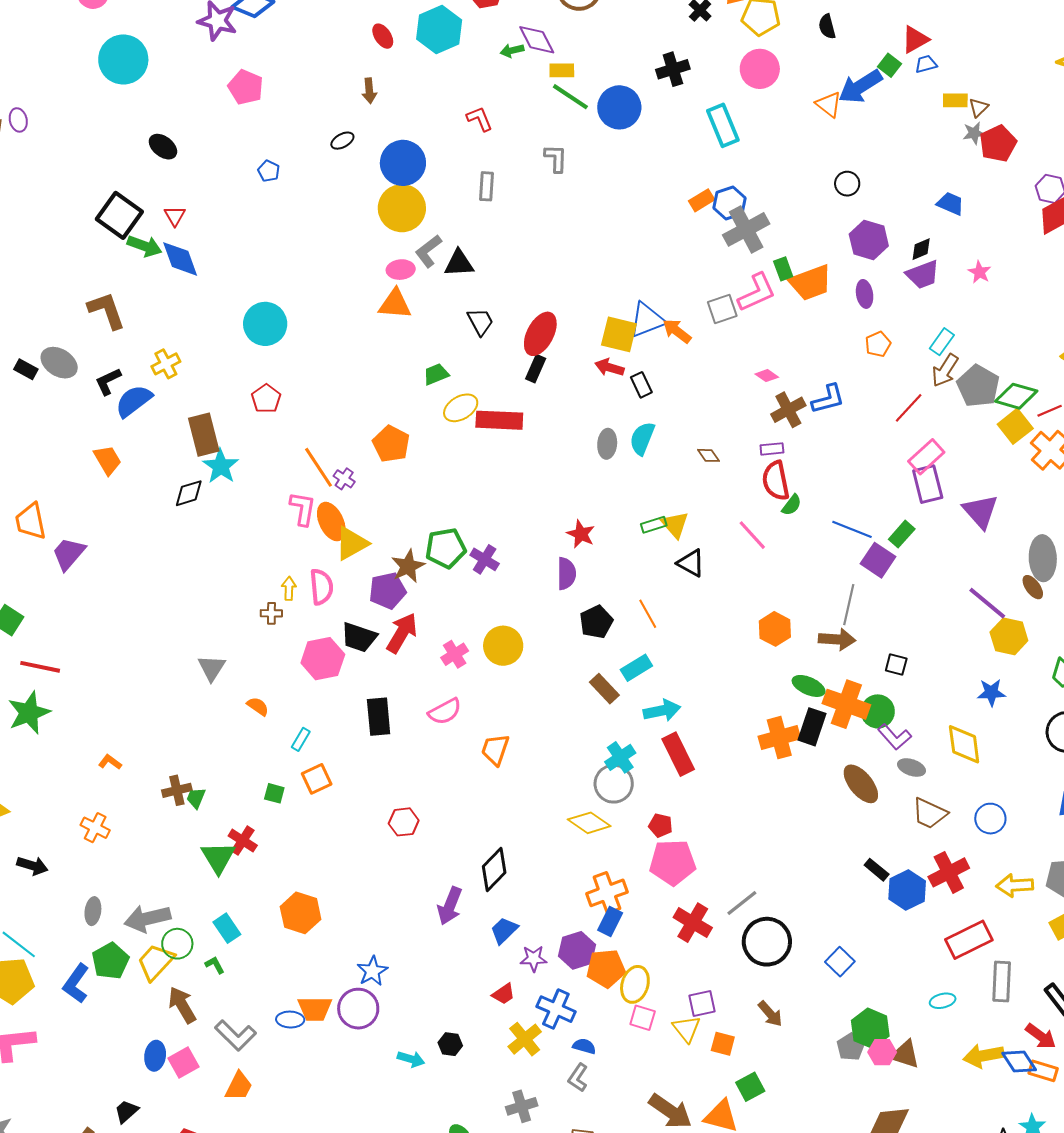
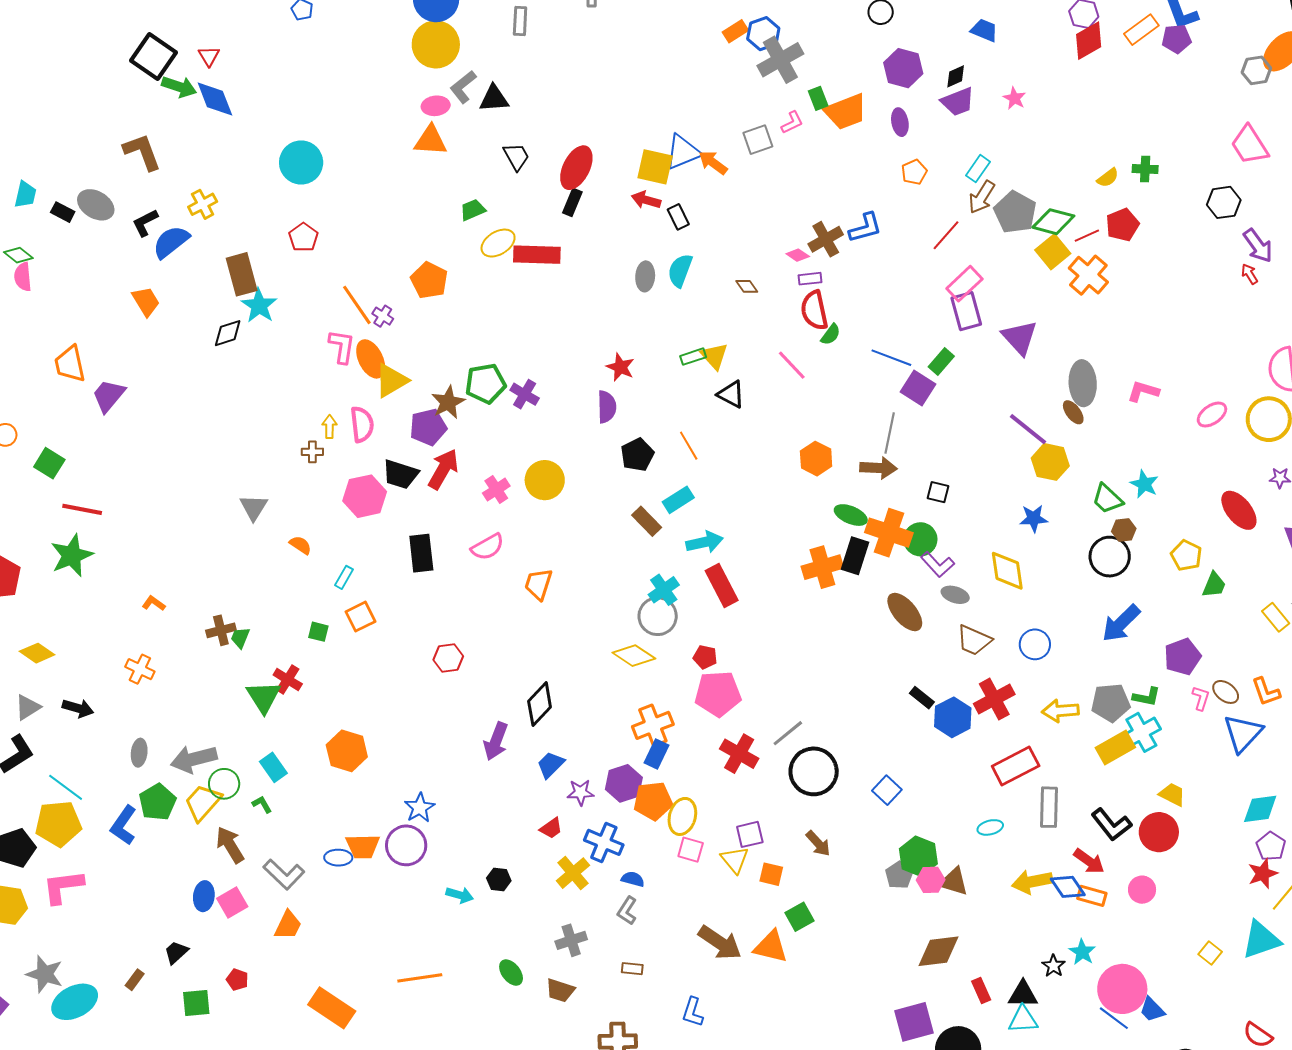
pink L-shape: (757, 292) -> (792, 123), size x0.6
pink diamond: (767, 376) -> (798, 255), moved

